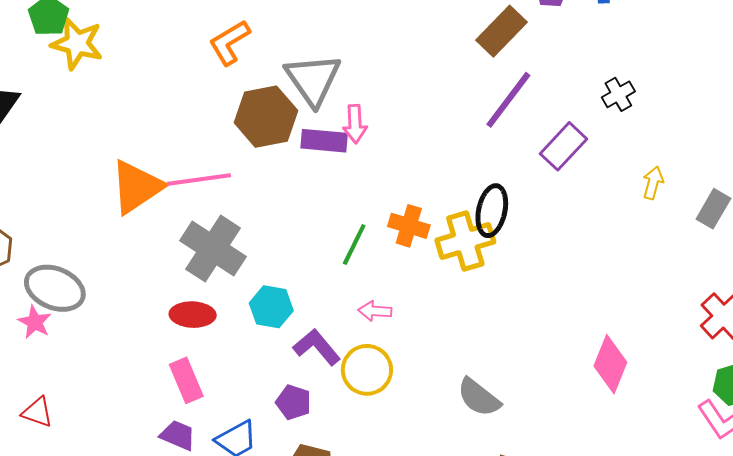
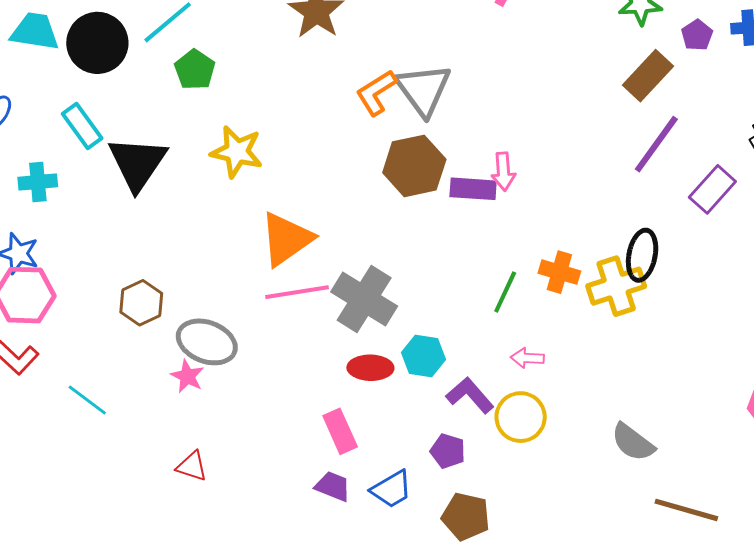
yellow star: (77, 43) -> (237, 152), moved
gray triangle: (313, 79) -> (423, 90), moved
pink line: (199, 180) -> (297, 292), moved
red ellipse: (193, 315) -> (370, 368), moved

